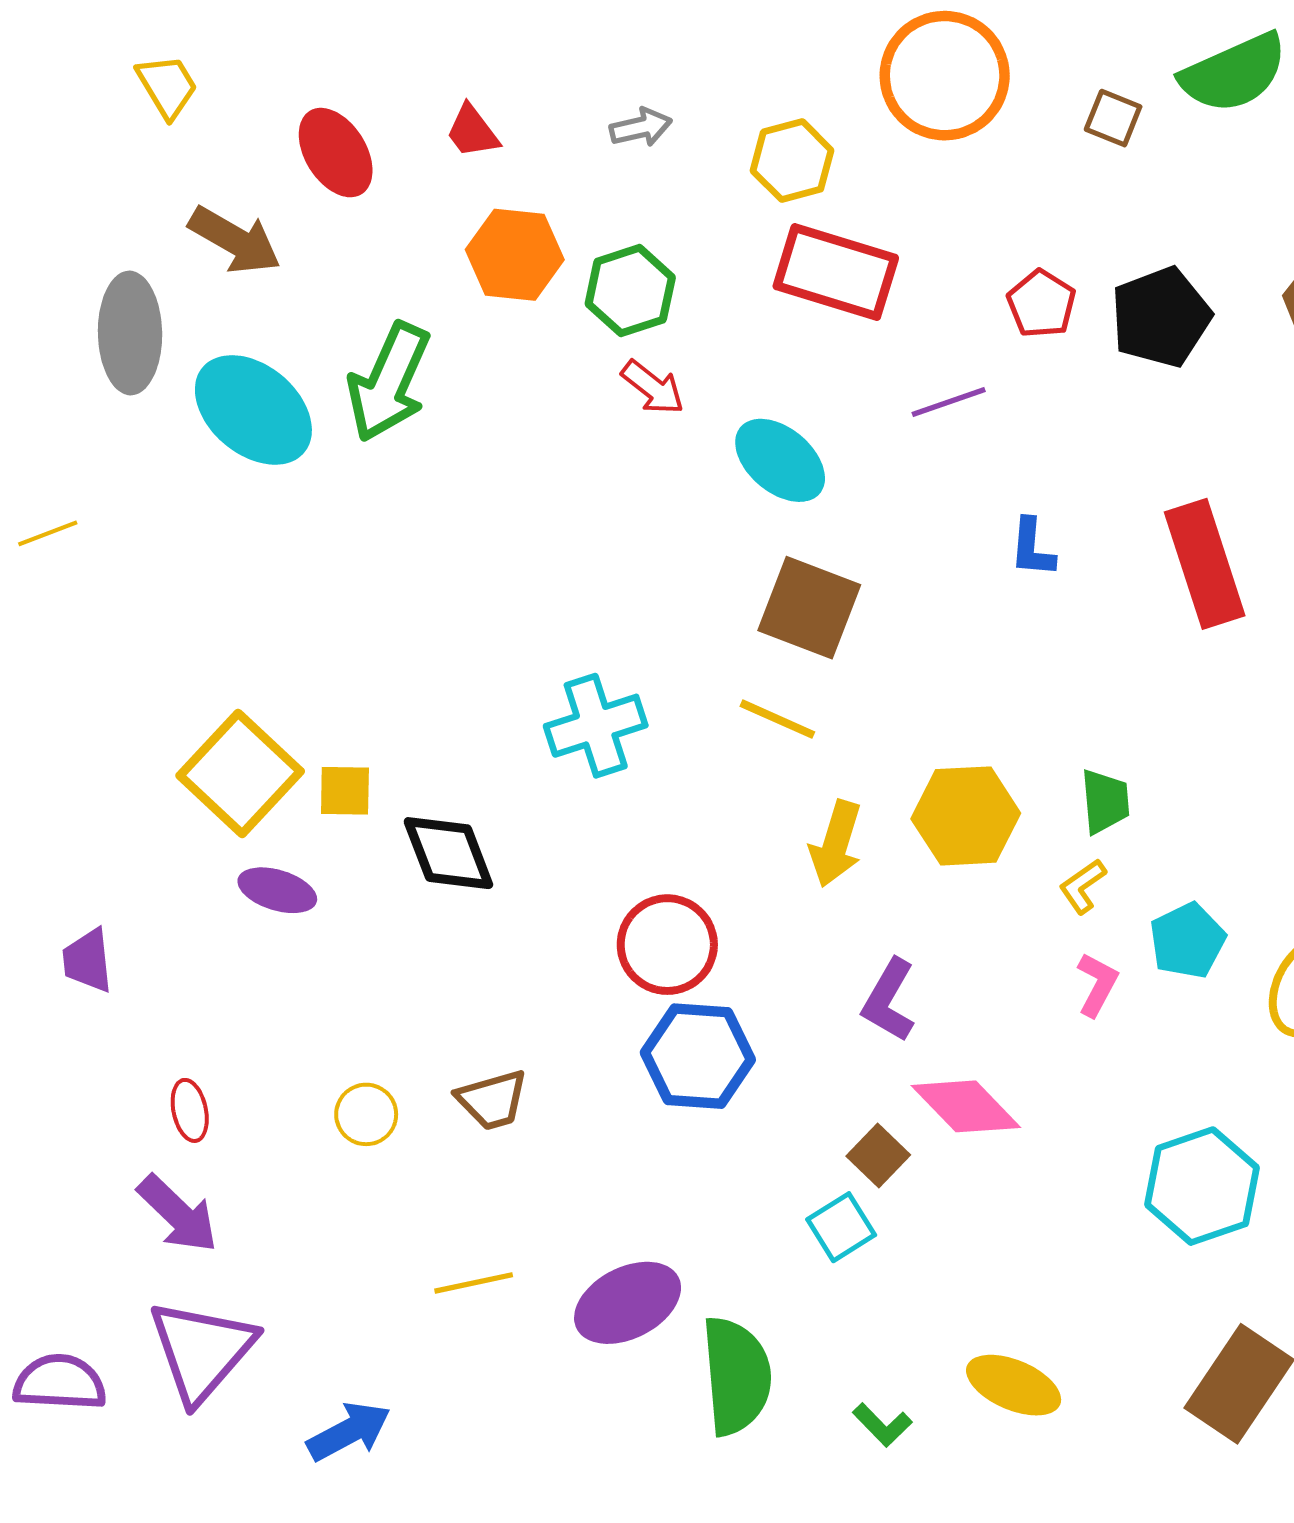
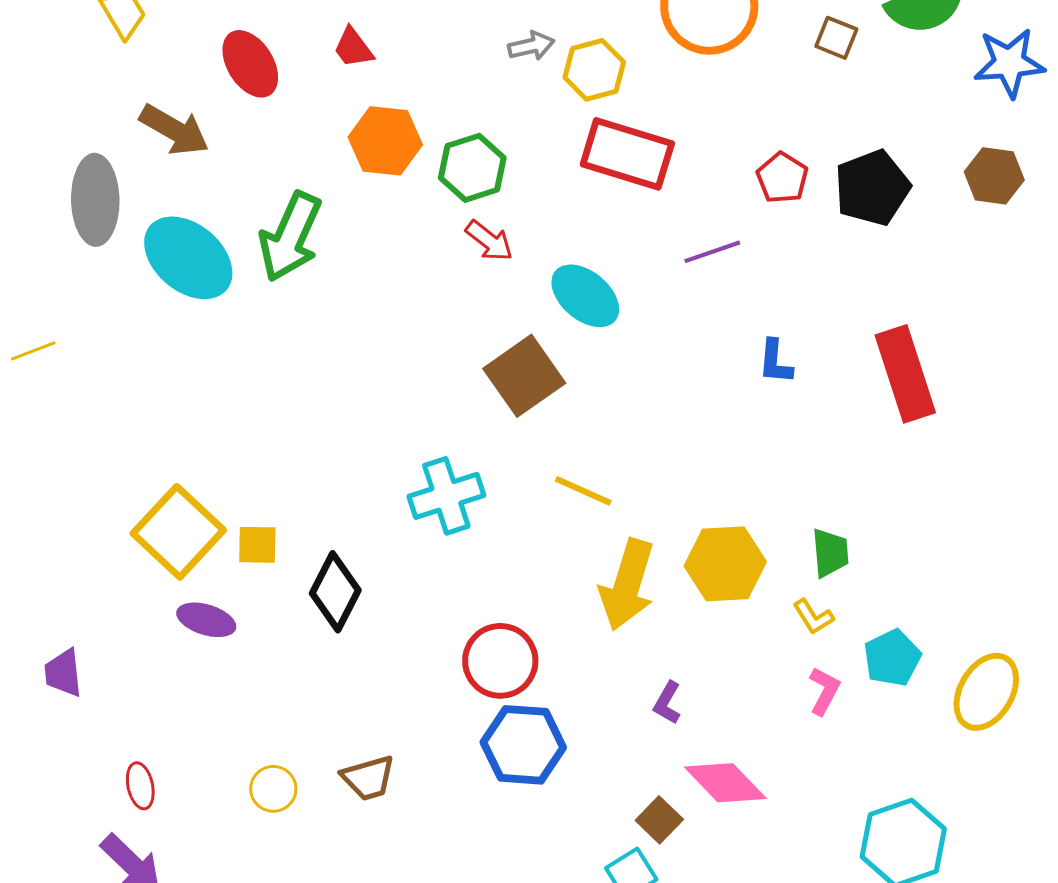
gray arrow: (641, 127) -> (531, 46), moved
brown square: (809, 608) -> (524, 376), moved, turned 34
yellow arrow: (836, 844) -> (627, 585), size x1.4
black diamond: (448, 853) -> (335, 592), turned 48
yellow L-shape: (1083, 886) -> (813, 617), turned -87
purple L-shape: (889, 1000) -> (667, 703), size x0.7

